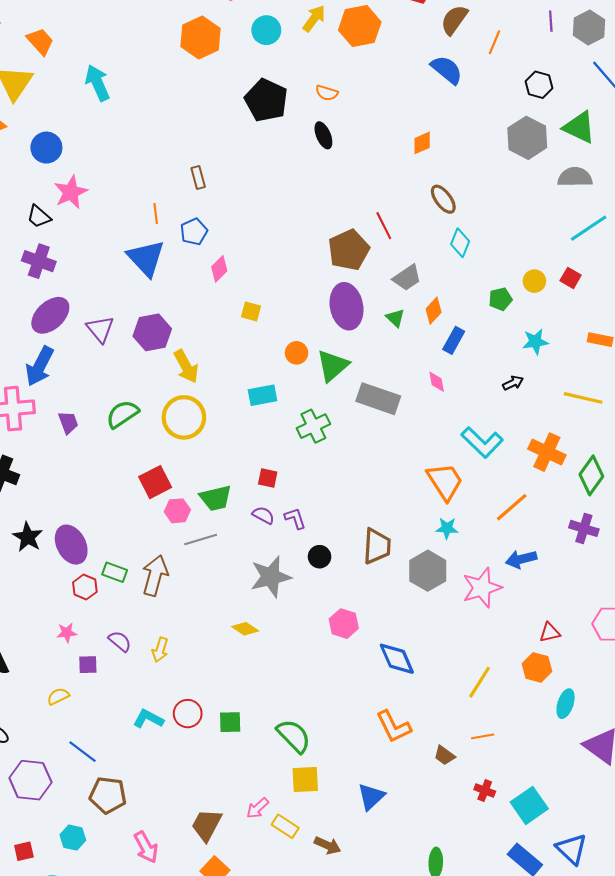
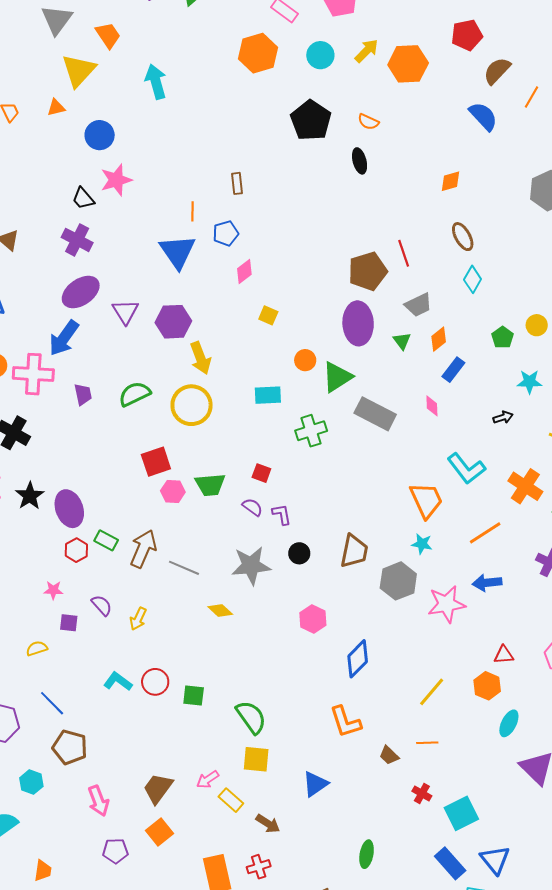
green pentagon: (500, 299) -> (503, 337), turned -30
gray line: (201, 539) -> (184, 568), moved, turned 32
blue diamond: (397, 659) -> (358, 659), turned 60

